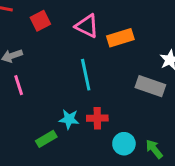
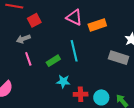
red square: (40, 21) -> (34, 20), moved
red cross: (97, 118) -> (81, 94), moved
green rectangle: (46, 139) -> (53, 61), moved

